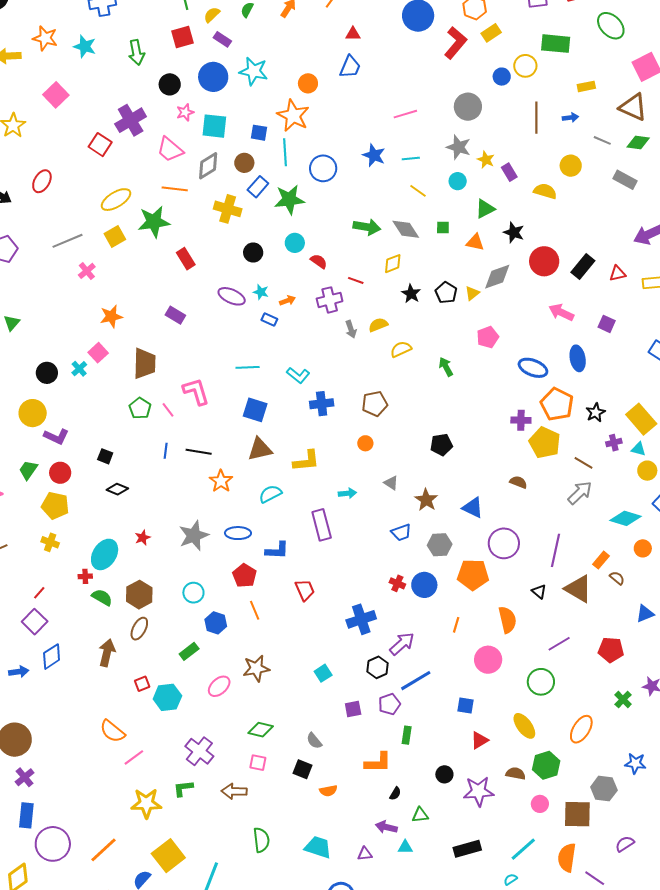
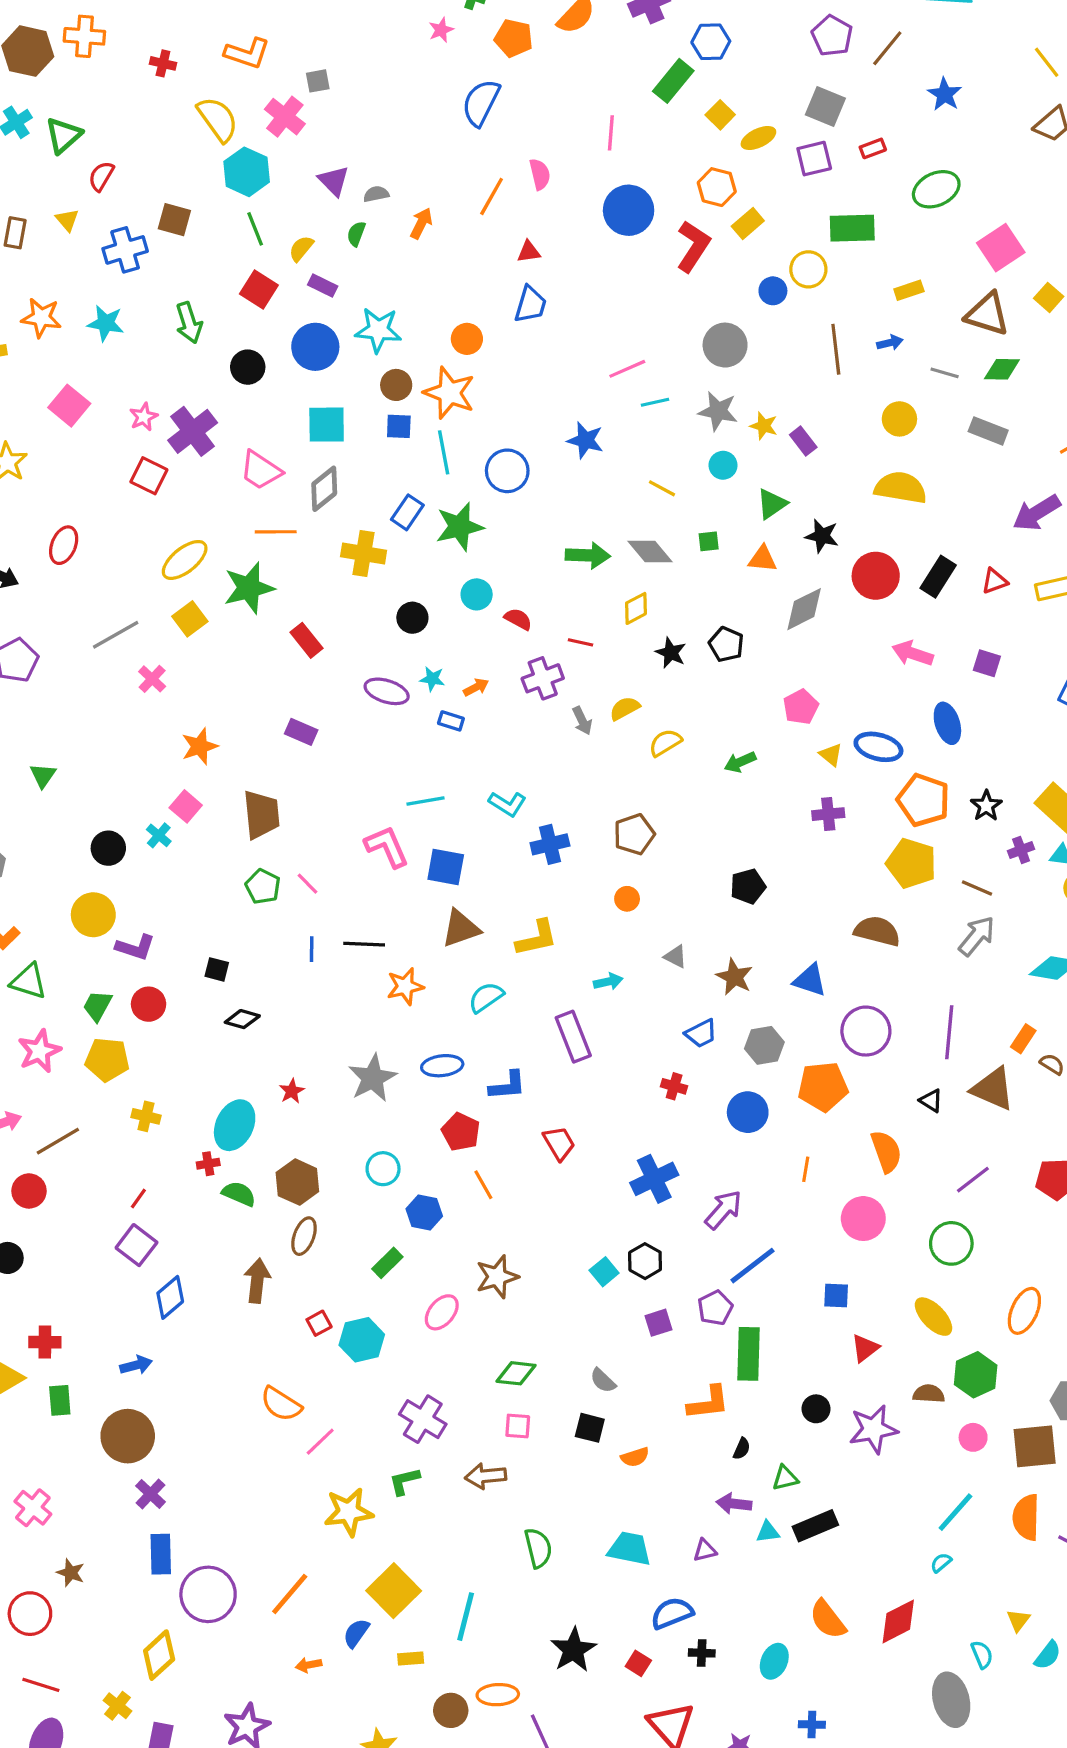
green ellipse: (611, 26) -> (936, 189), turned -64
red square: (182, 37) -> (259, 290), turned -35
pink star: (185, 112) -> (144, 417), moved
cyan line: (411, 158) -> (655, 402), moved
brown circle: (244, 163) -> (396, 385), moved
yellow semicircle: (545, 191) -> (901, 488), moved, size x1.4
yellow triangle: (472, 293) -> (831, 755), moved, turned -35
green arrow: (446, 367) -> (740, 762), turned -78
pink L-shape: (196, 391) -> (387, 847), moved
purple cross: (521, 420) -> (828, 814), moved
orange star: (221, 481) -> (405, 986), turned 30
brown semicircle: (518, 482) -> (877, 931), size x1.6
yellow pentagon: (55, 506) -> (107, 1060), moved
red cross: (397, 583) -> (674, 1086), moved
black hexagon: (377, 667) -> (645, 1261), moved
blue arrow: (19, 672) -> (136, 1365), moved
green rectangle: (407, 735) -> (749, 1354), size x1.8
black rectangle: (467, 849) -> (815, 1526), moved

